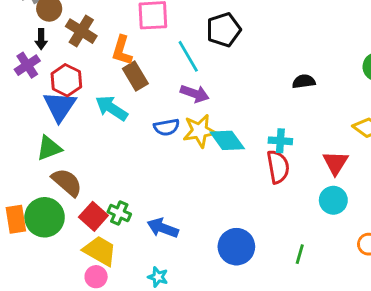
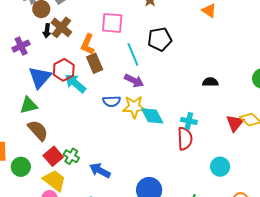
black arrow: (41, 39) -> (47, 31), moved
red hexagon: (66, 80) -> (64, 70), moved
red triangle: (335, 163) -> (235, 123), moved
green circle: (45, 217) -> (21, 167), moved, size x0.7

